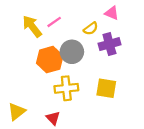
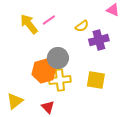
pink triangle: (112, 13) -> (113, 10), moved
gray circle: (72, 52) -> (58, 58), moved
orange hexagon: (50, 60) -> (44, 71), moved

